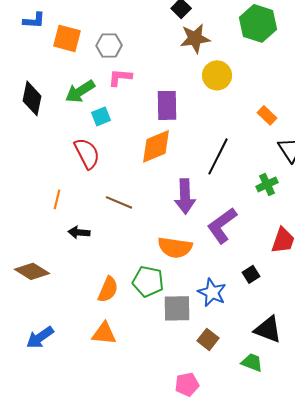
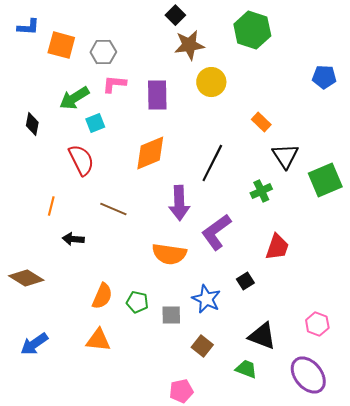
black diamond: (32, 98) -> (32, 124), moved, size x0.7
purple rectangle: (167, 105) -> (157, 95), moved
green pentagon: (148, 281) -> (137, 302), moved, size x0.7
gray square: (177, 308) -> (171, 315), size x0.7

